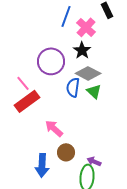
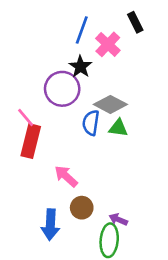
black star: (82, 50) -> (80, 67), moved
green triangle: (94, 91) -> (118, 128), turned -35
red rectangle: (27, 101) -> (31, 141), turned -40

